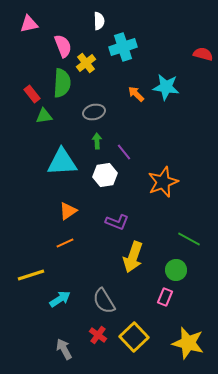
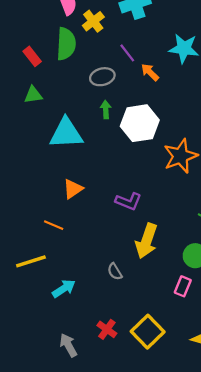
orange arrow: (136, 94) -> (150, 72), moved
green triangle: (44, 116) -> (33, 95), moved
purple line: (124, 152) -> (127, 53), moved
white hexagon: (105, 175) -> (140, 123), moved, size x1.4
orange line: (65, 243) -> (54, 225), moved, turned 48
gray semicircle: (104, 301) -> (115, 272), moved, size x0.6

